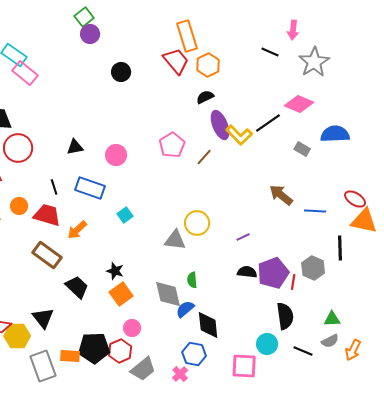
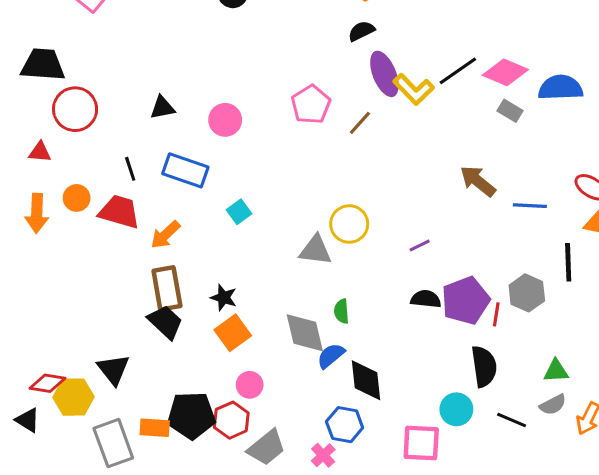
pink diamond: (299, 104) -> (505, 72), moved
brown rectangle: (47, 255) -> (167, 288), moved, turned 44

